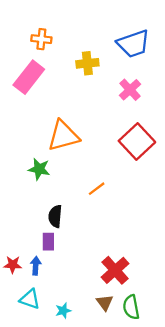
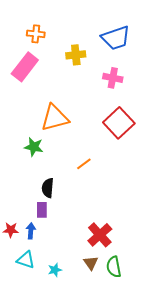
pink cross: (130, 90) -> (113, 78), turned -36

